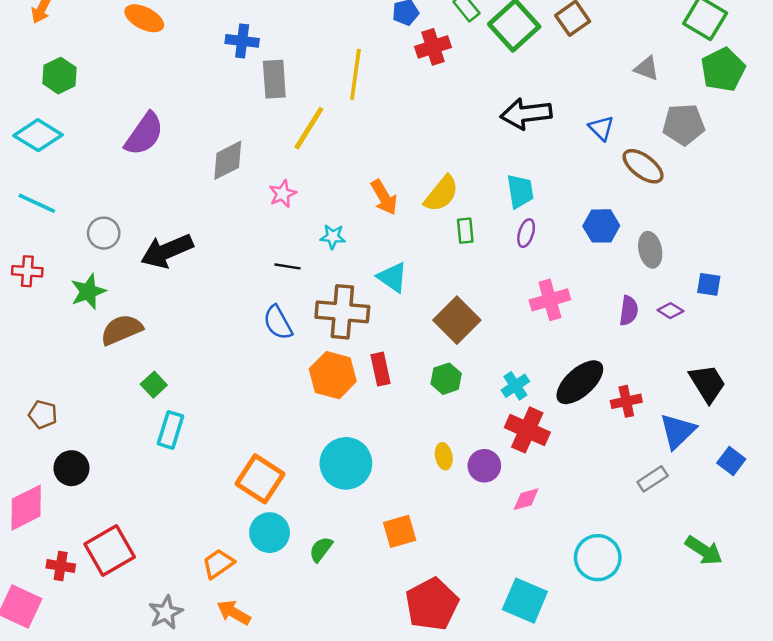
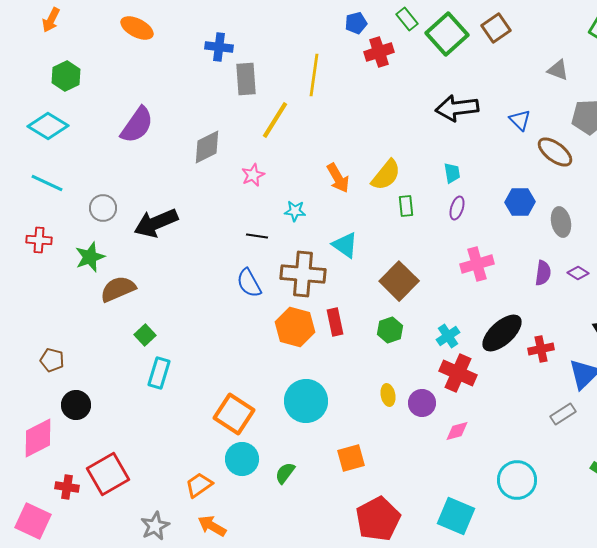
cyan trapezoid: (520, 191) -> (452, 173), size x0.7

